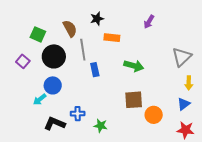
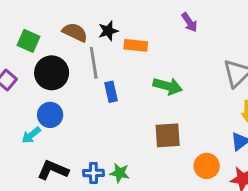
black star: (97, 19) -> (108, 31), moved
purple arrow: (149, 22) -> (189, 22), turned -64
brown semicircle: (70, 29) -> (75, 32), turned -36
blue cross: (78, 114) -> (93, 173), moved
orange circle: (154, 115) -> (207, 166), moved

